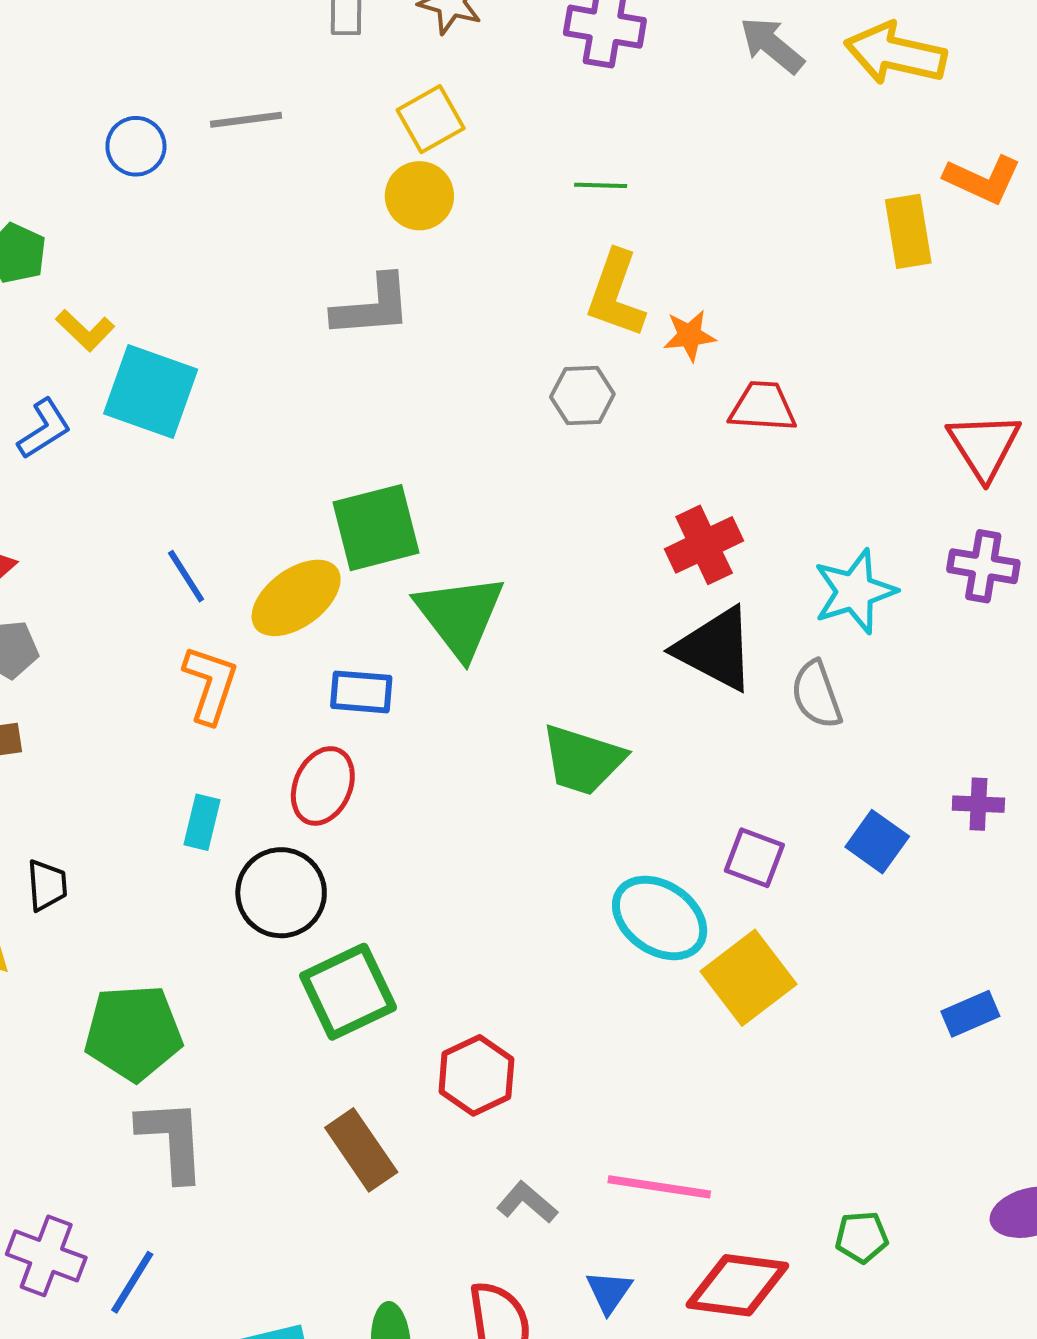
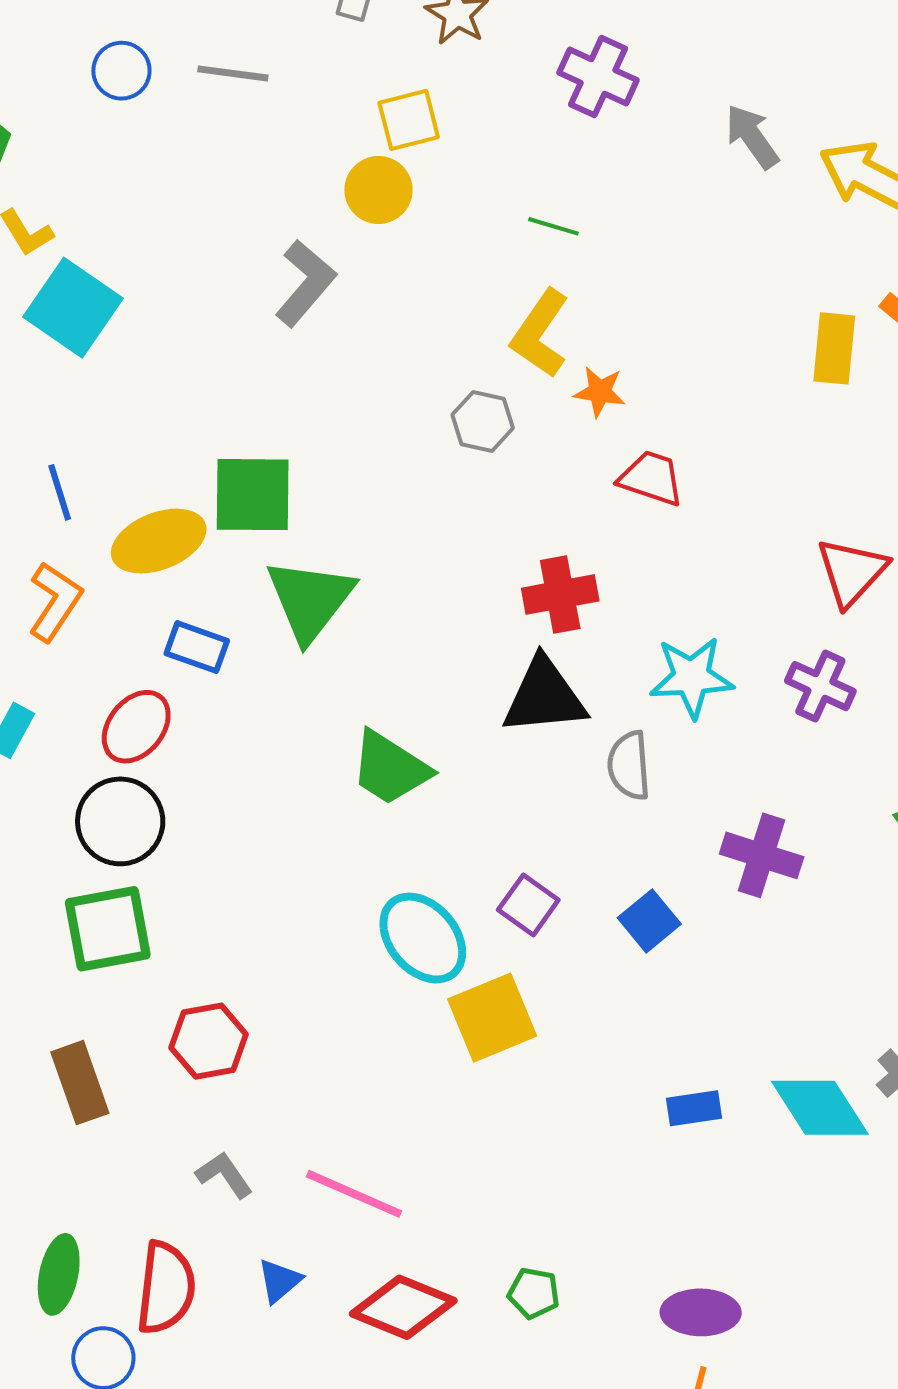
gray L-shape: (372, 306) -> (305, 283), turned -60
black triangle: (715, 649) -> (544, 696), turned -48
purple cross: (978, 804) -> (762, 855), moved, size x1.6
black circle: (281, 893) -> (120, 821), moved

